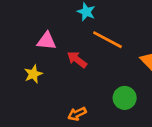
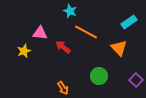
yellow star: (33, 74) -> (24, 51), moved
orange arrow: (77, 114) -> (63, 88), turned -96

